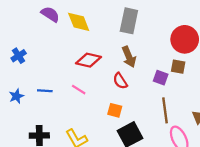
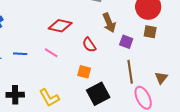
brown arrow: (129, 57) -> (109, 23), moved
brown square: (178, 67) -> (150, 32), moved

